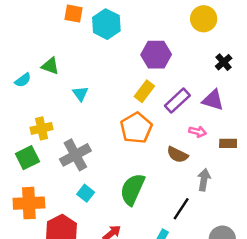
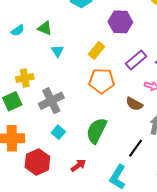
green triangle: (50, 66) -> (45, 28), moved
cyan semicircle: (23, 80) -> (18, 30), moved
yellow rectangle: (144, 91) -> (97, 50), moved
orange pentagon: (136, 128) -> (102, 81), turned 30

